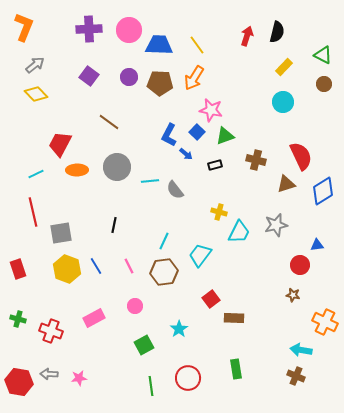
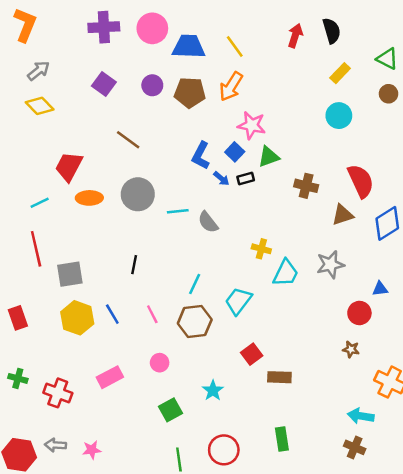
black semicircle: (277, 32) -> (332, 31), turned -30
black rectangle: (215, 165) -> (246, 179), moved

